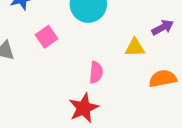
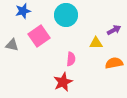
pink square: (46, 37) -> (39, 36), size x1.5

